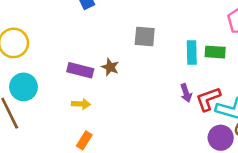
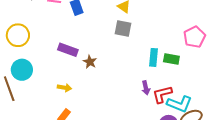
gray square: (145, 37) -> (123, 29), moved
purple rectangle: (80, 70) -> (68, 50), moved

